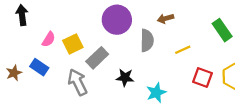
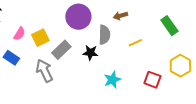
black star: (125, 78) -> (90, 53), moved
red square: (202, 78) -> (152, 80), moved

